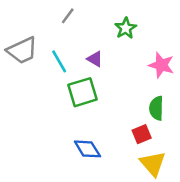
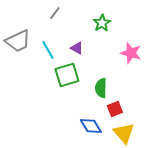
green semicircle: (156, 108) -> (101, 88), moved
blue diamond: (87, 149) -> (91, 126), moved

